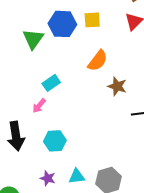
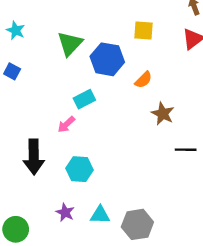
blue hexagon: (62, 24) -> (107, 59), moved
orange semicircle: (98, 61) -> (143, 80), size x0.7

